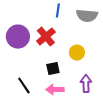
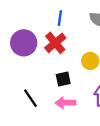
blue line: (58, 11) -> (60, 18), moved

